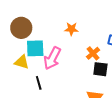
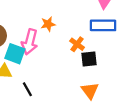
cyan square: (35, 48) -> (15, 54), turned 36
pink arrow: (52, 58) -> (30, 42), moved

